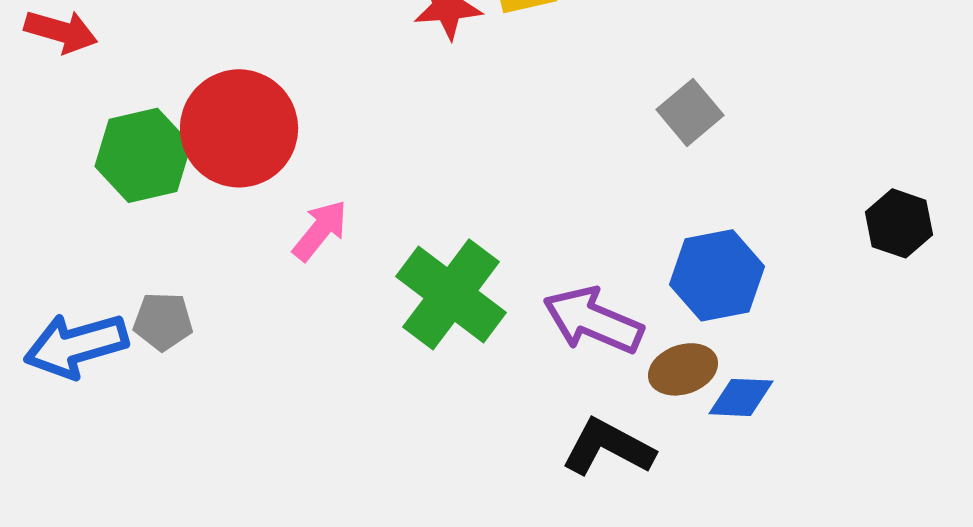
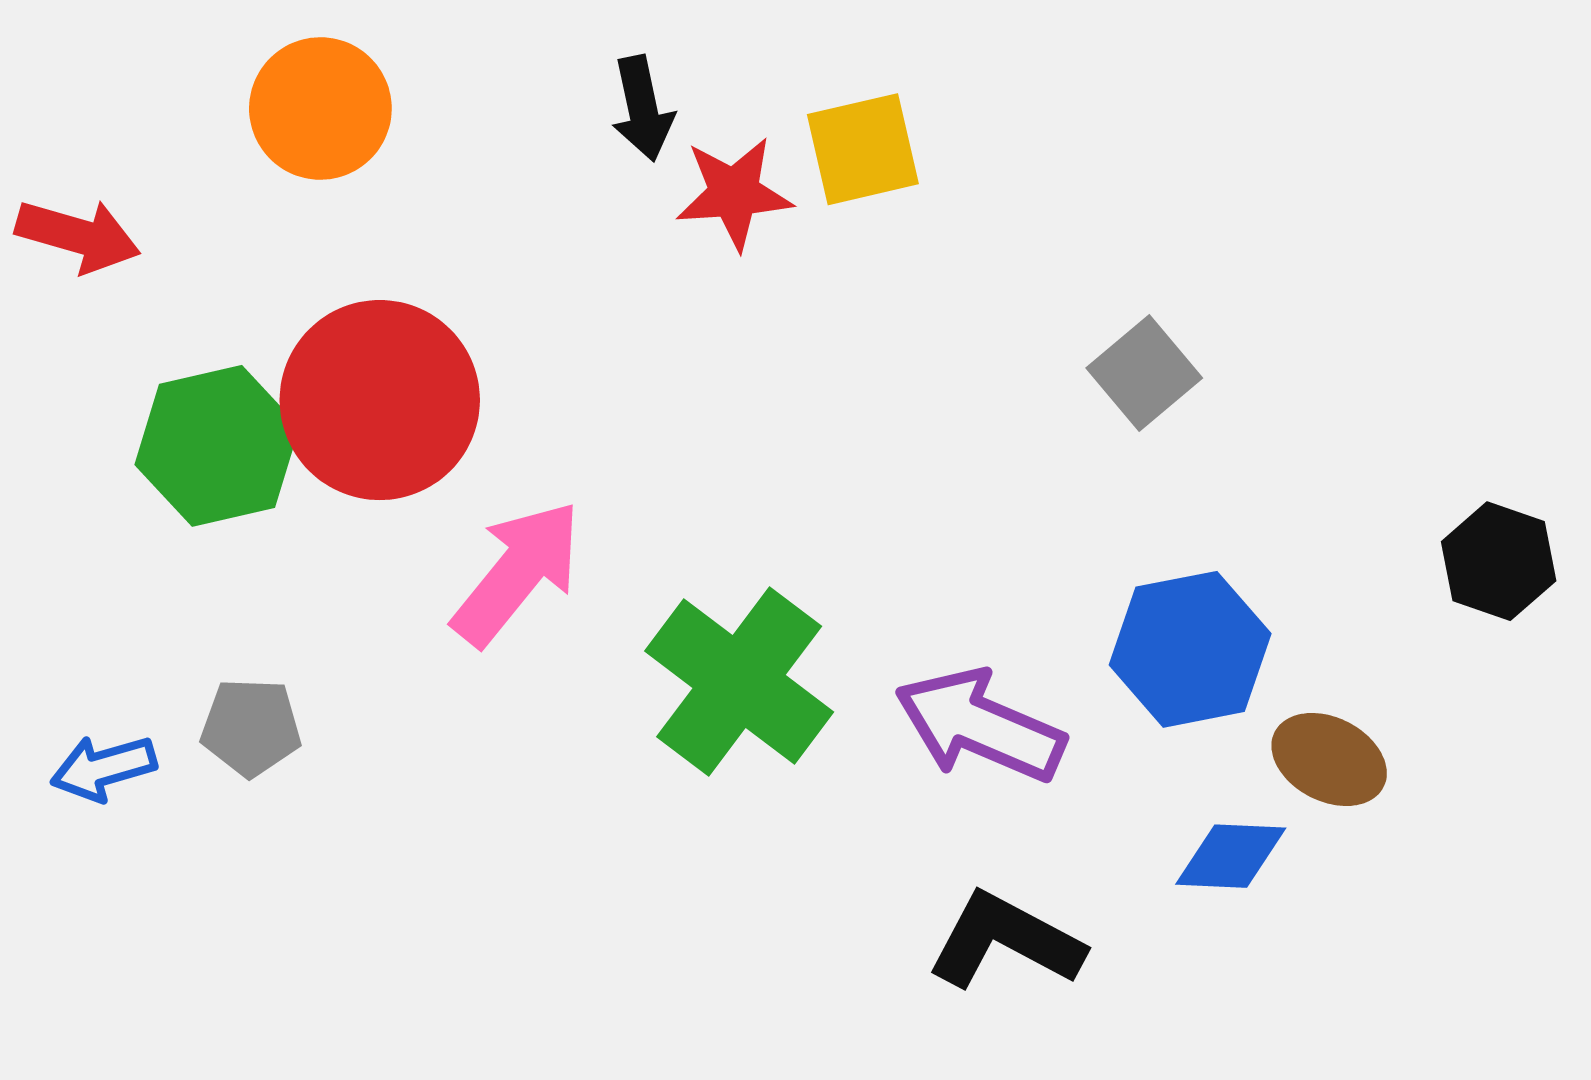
pink arrow: (320, 230) -> (517, 573), size x1.4
blue arrow: (76, 345) -> (103, 768), size x0.6
brown ellipse: (683, 369) -> (1329, 759), moved, turned 46

